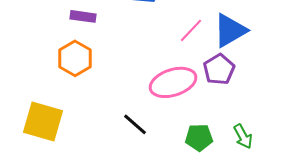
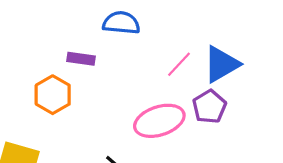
purple rectangle: (83, 16) -> (81, 59), moved

